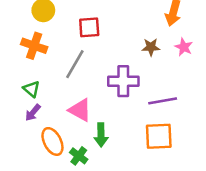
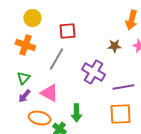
purple cross: (123, 81) -> (93, 72), turned 30
green triangle: (31, 89) -> (23, 78), turned 32
pink triangle: (80, 110) -> (49, 93), moved
orange ellipse: (52, 141) -> (39, 118), turned -50

